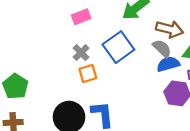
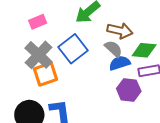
gray cross: (81, 53) -> (39, 55), size x1.8
orange square: (88, 74) -> (45, 74), size x1.4

